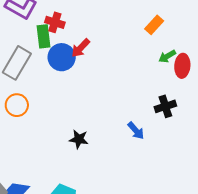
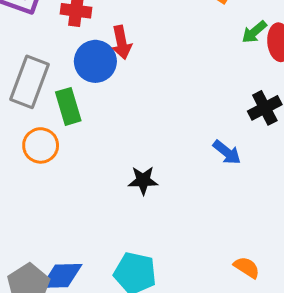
green rectangle: (44, 36) -> (68, 106), moved
red arrow: (81, 48) -> (121, 42), turned -45

